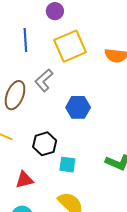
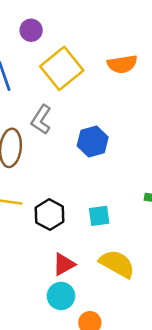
black hexagon: (45, 144) -> (50, 215), moved
red triangle: (24, 180) -> (64, 264), moved

